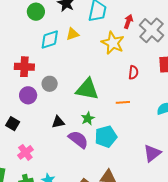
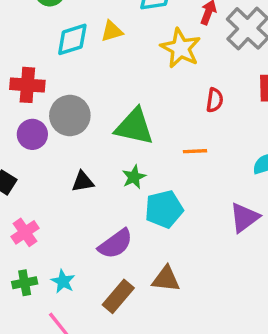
gray circle: (50, 84) -> (70, 116), size x1.5
purple semicircle: (78, 139) -> (115, 244), moved, turned 105
purple triangle: (152, 153) -> (244, 217), moved

